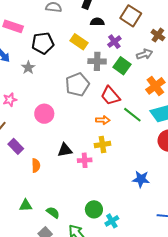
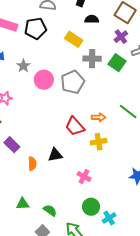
purple cross: (114, 42) -> (121, 37), moved
black pentagon: (43, 43) -> (35, 28), moved
red trapezoid: (110, 96) -> (75, 126), moved
pink circle: (44, 114) -> (44, 80), moved
black triangle: (65, 150) -> (55, 155), moved
pink cross: (85, 160) -> (84, 176), moved, turned 32

